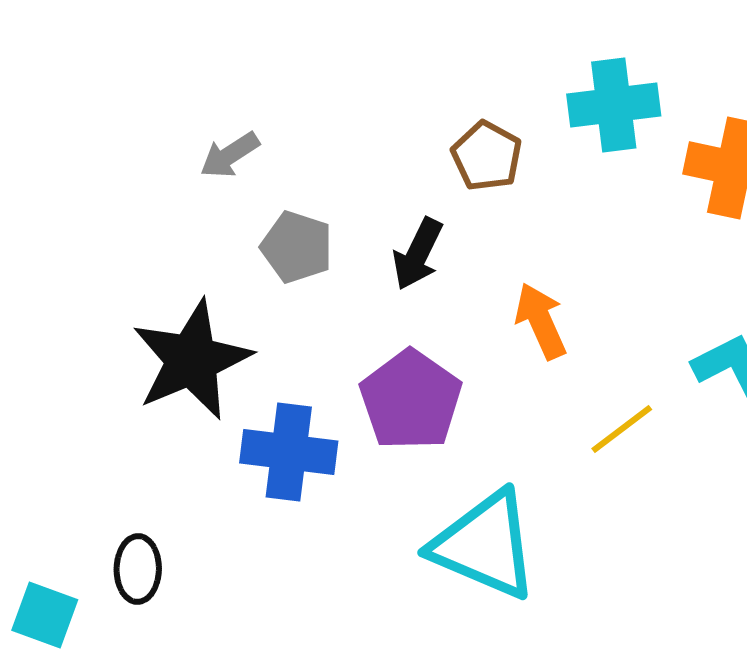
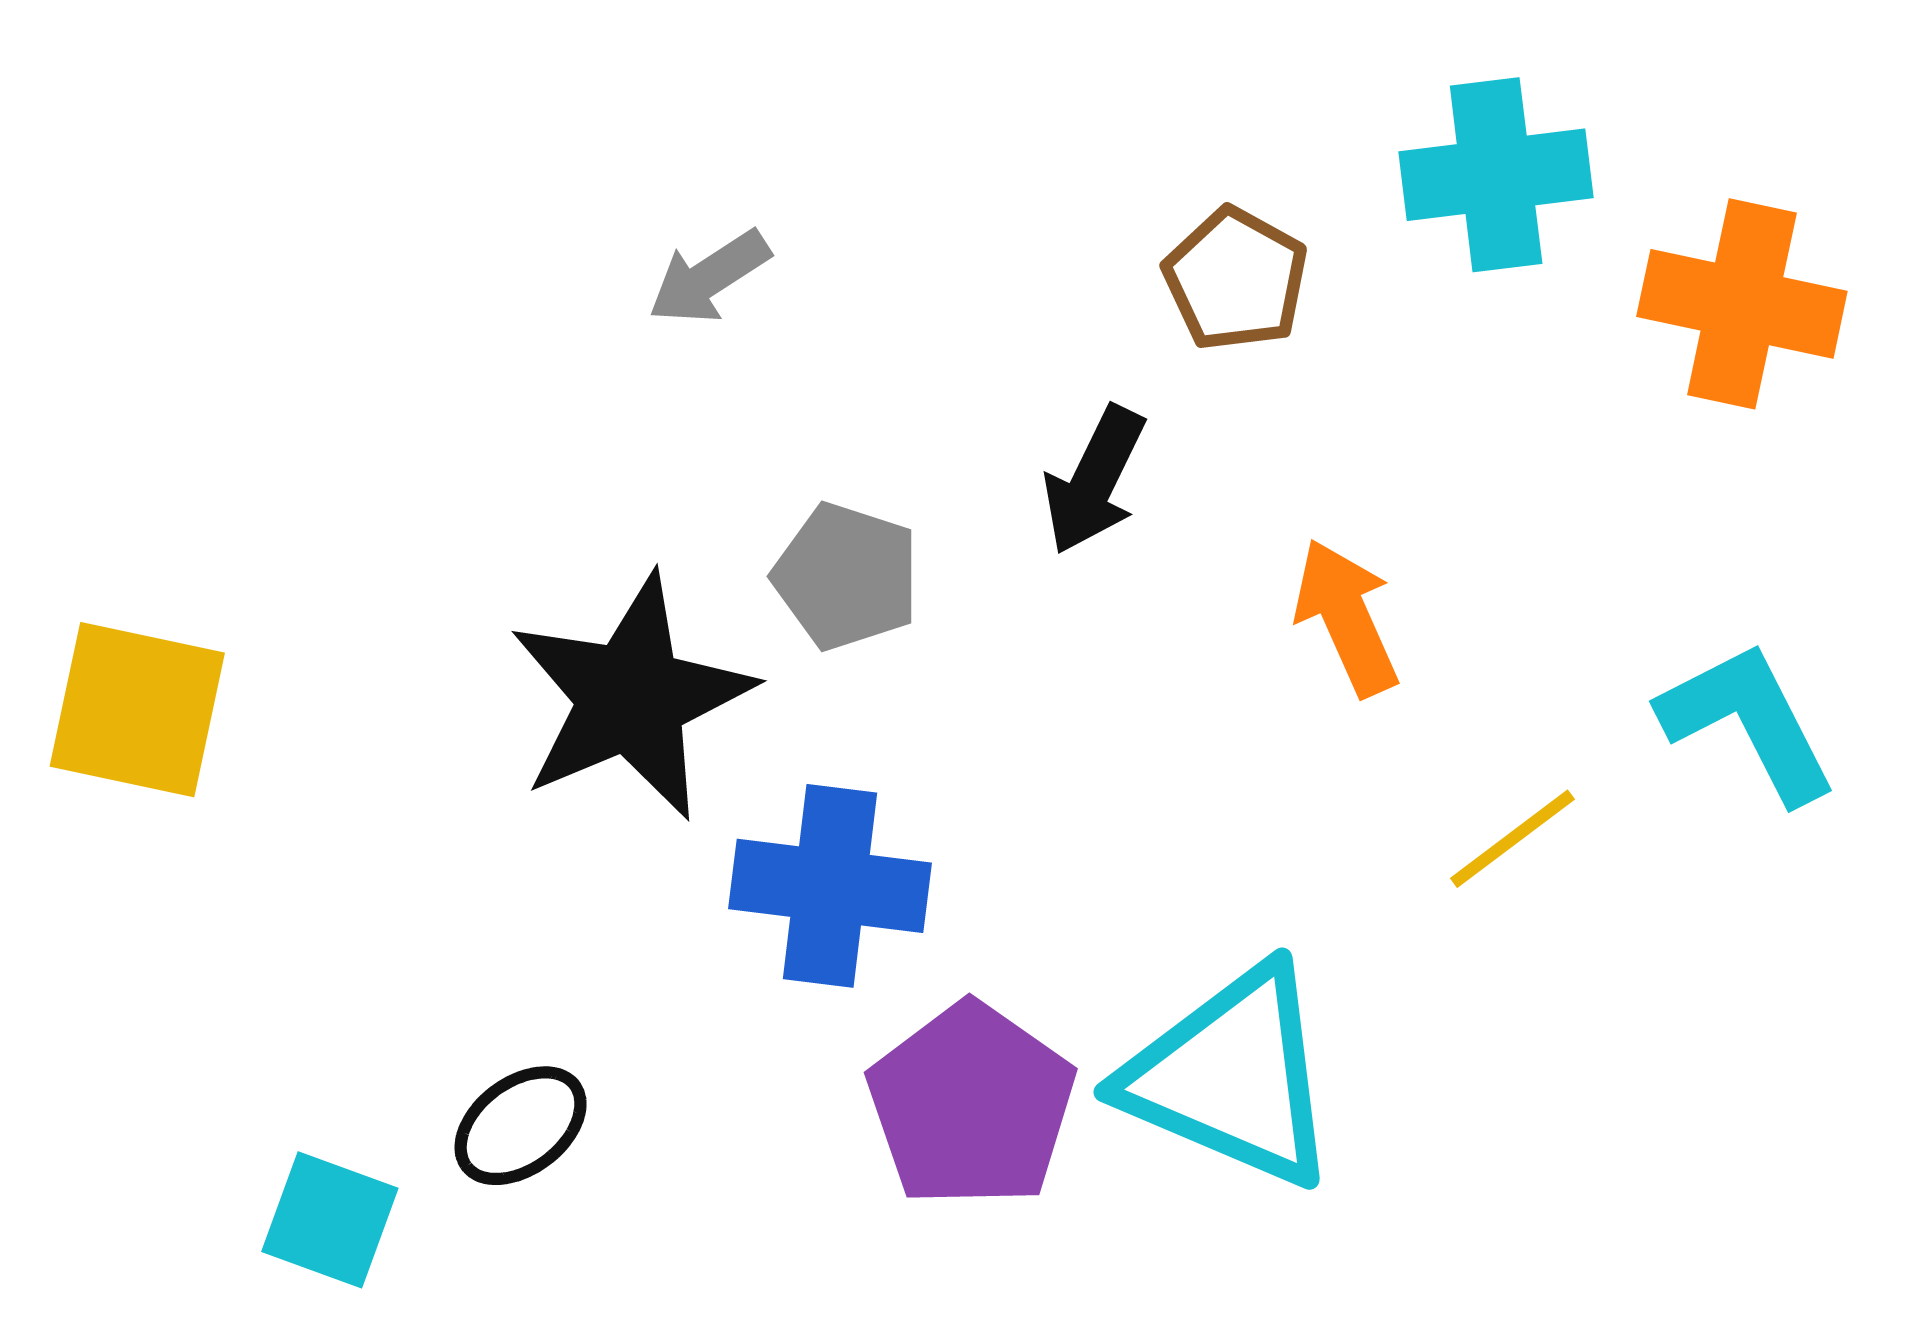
gray pentagon: (297, 247) -> (846, 576), moved
purple pentagon: (411, 400) -> (971, 1105), moved
black ellipse: (138, 569) -> (521, 1126), turned 52

